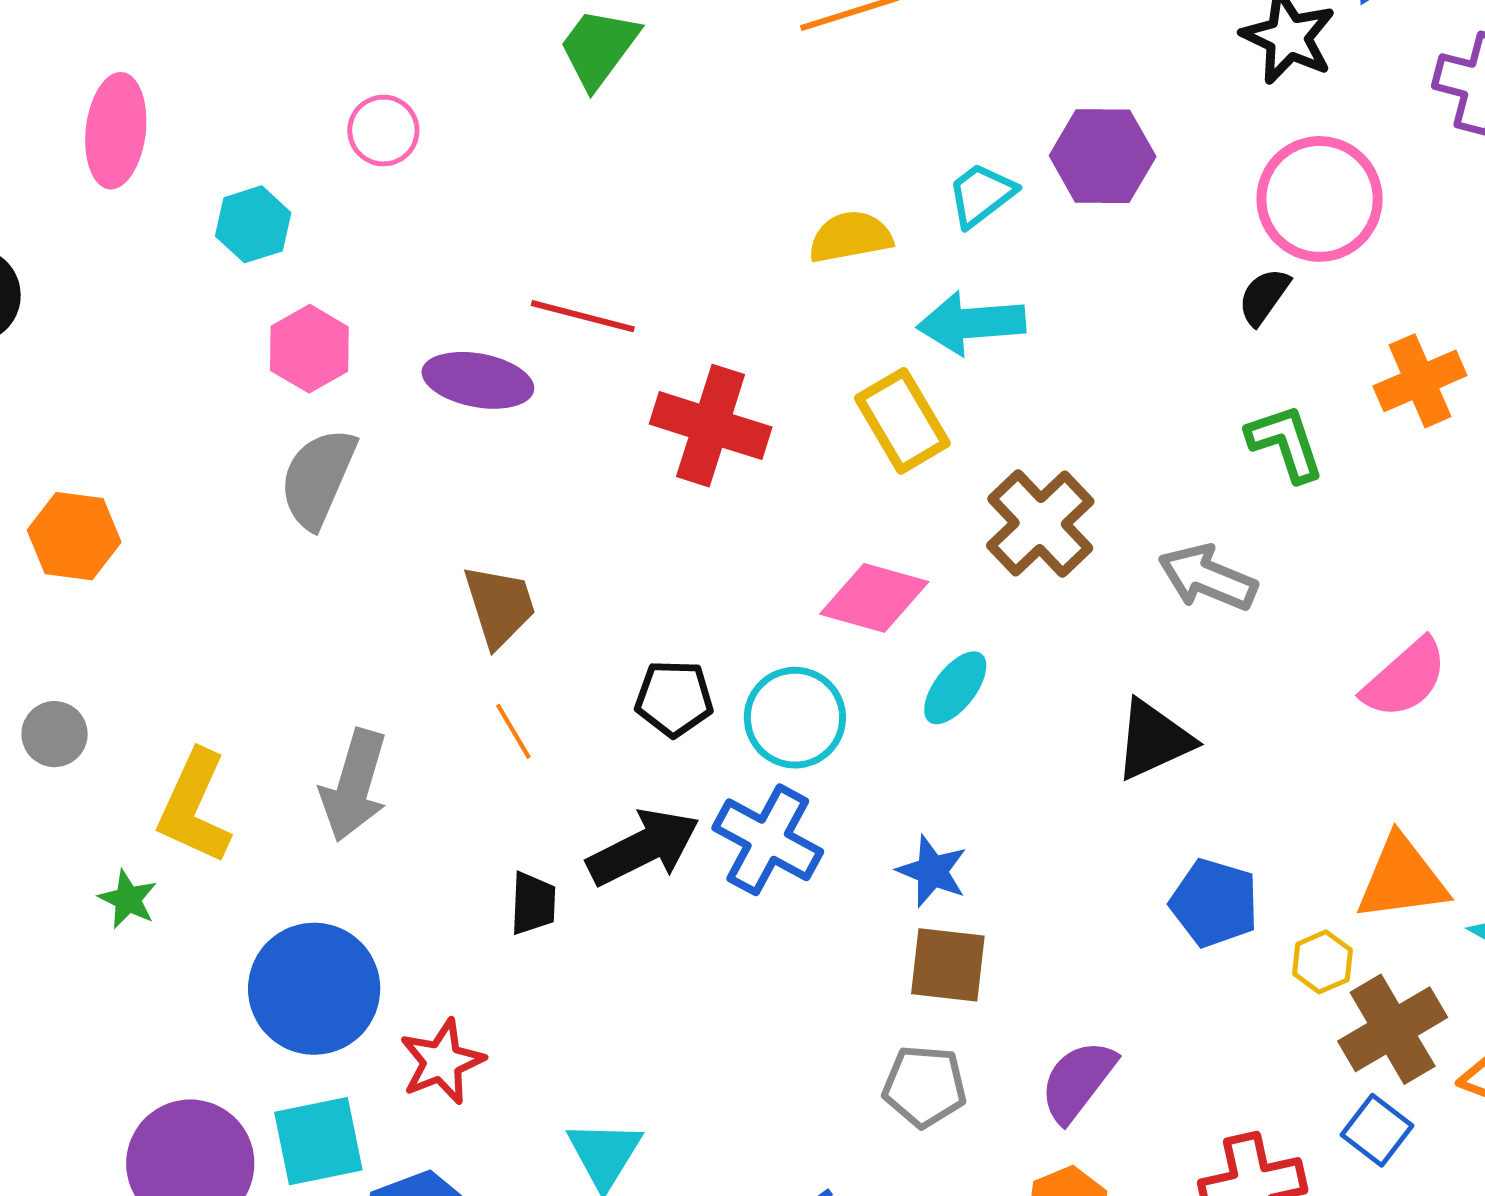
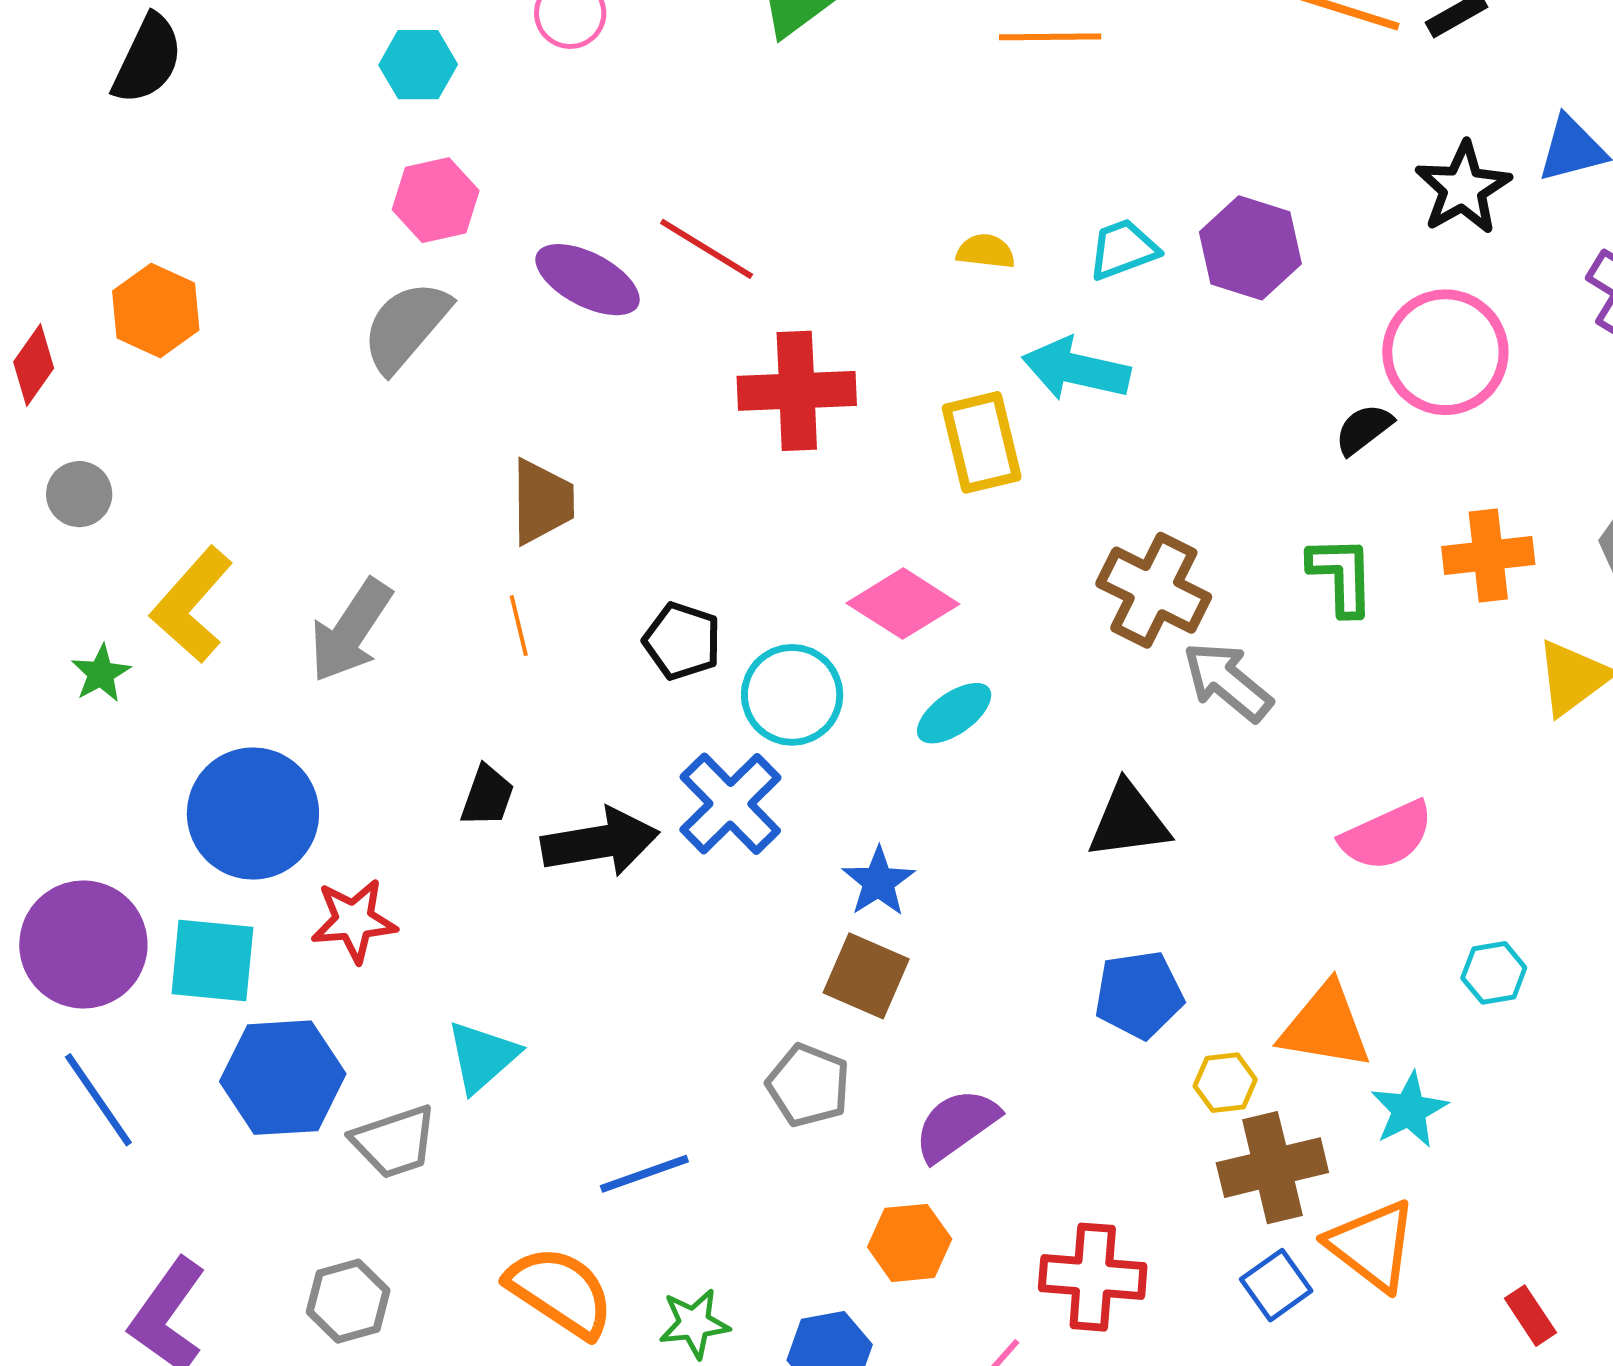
yellow semicircle: (850, 237) -> (986, 251), size x0.7
red cross: (711, 426) -> (797, 391), turned -37
brown cross: (1040, 523) -> (1154, 590), moved, turned -37
black arrow: (643, 847) -> (600, 842), moved
blue pentagon: (1214, 903) -> (1139, 995), turned 30
blue square: (1377, 1130) -> (1276, 1285), moved

